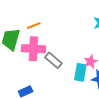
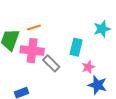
cyan rectangle: (80, 72) -> (76, 47), moved

